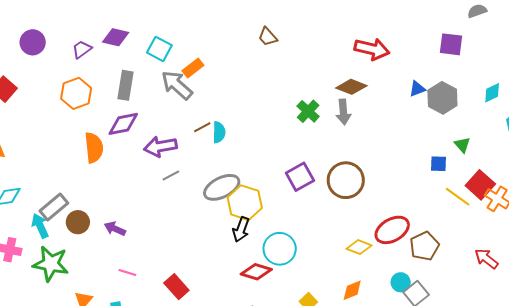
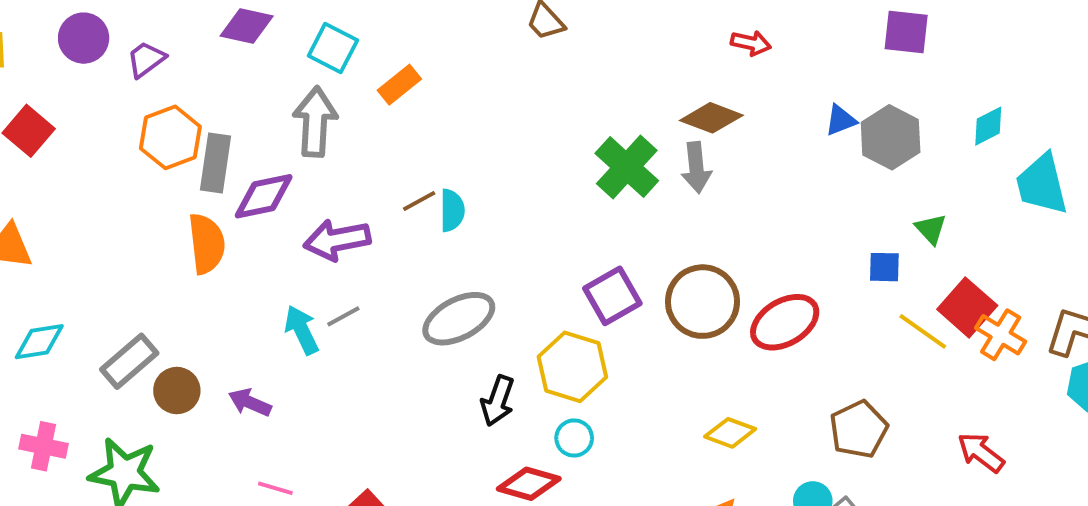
purple trapezoid: (82, 49) -> (146, 59), moved
red arrow: (372, 49) -> (751, 43), size x0.6
gray rectangle: (126, 85) -> (216, 163), moved
gray arrow: (177, 85) -> (315, 122), moved, turned 52
green cross: (308, 111) -> (627, 167), size x1.4
gray line: (171, 175) -> (343, 316), moved
yellow hexagon: (245, 203) -> (572, 367), moved
cyan arrow: (40, 226) -> (302, 330), moved
red ellipse: (392, 230) -> (785, 322), moved
cyan circle: (280, 249) -> (574, 438), size x0.6

